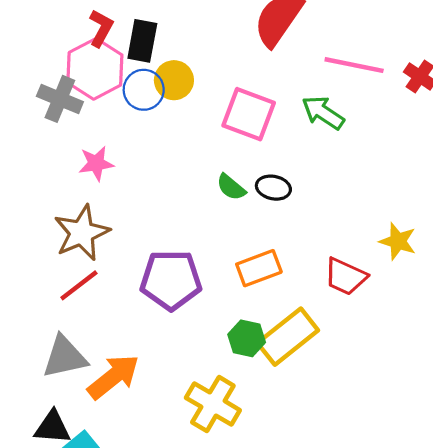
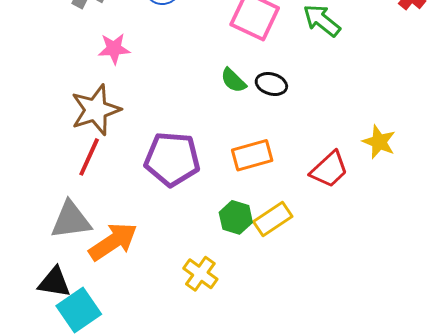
red trapezoid: (345, 276) -> (329, 169), turned -72
red line: (79, 285) -> (89, 157), turned -33
yellow rectangle: (288, 337) -> (273, 219), size x0.7
yellow cross: (213, 404) -> (200, 274), size x0.7

